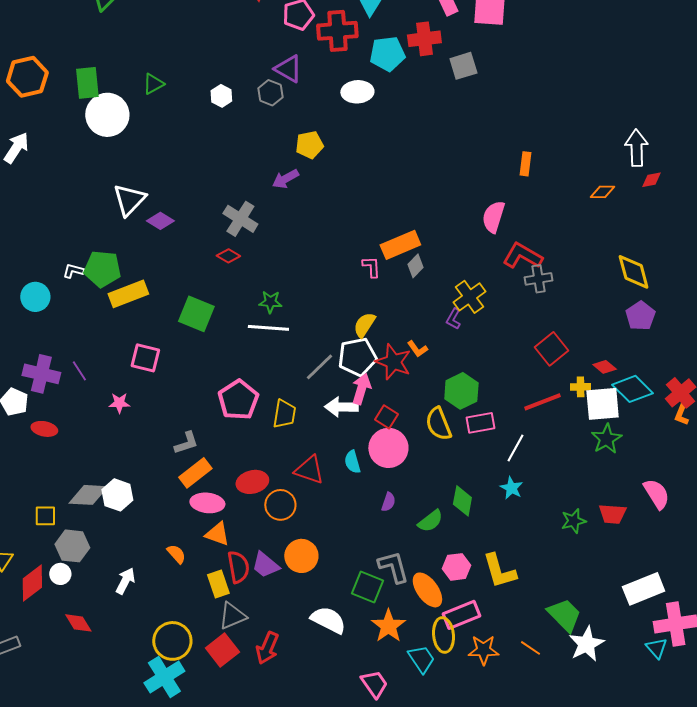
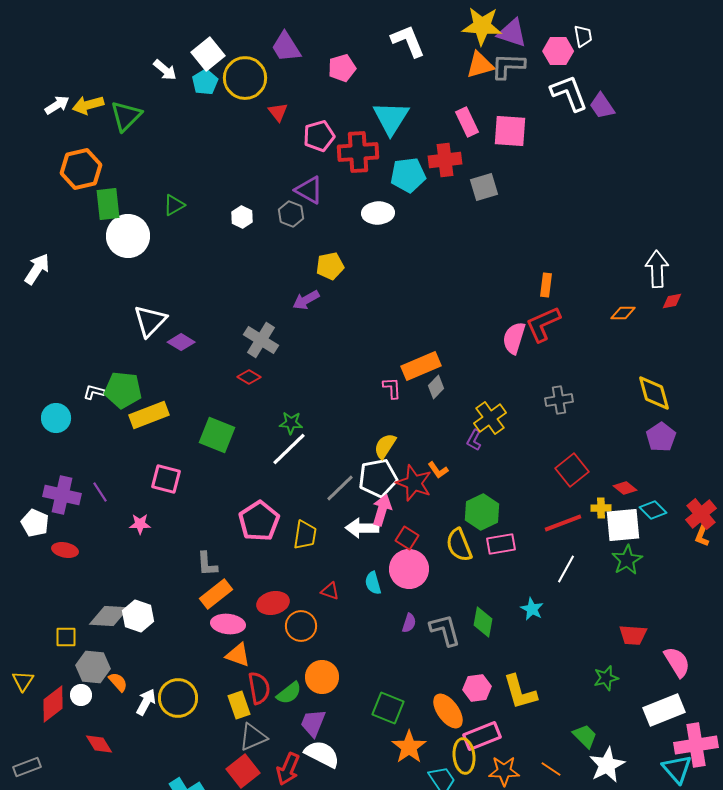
orange hexagon: (27, 77) -> (81, 169), moved
red L-shape: (523, 256) -> (543, 324), moved, turned -54
white line: (268, 328) -> (289, 449), turned -48
cyan diamond: (633, 389) -> (653, 510), size x0.7
gray L-shape: (186, 443) -> (207, 564), turned 104
white line: (516, 448) -> (566, 569), moved
red triangle: (309, 470) -> (330, 591), size x0.6
pink semicircle: (657, 494) -> (677, 662), moved
green semicircle: (430, 521) -> (289, 693), moved
green star: (574, 521) -> (606, 678), moved
orange semicircle: (176, 554) -> (118, 682), moved
purple trapezoid: (265, 565) -> (313, 723), moved, turned 72
gray L-shape: (393, 567) -> (445, 630), moved
green trapezoid: (565, 615) -> (585, 736), size x0.7
white semicircle: (328, 620) -> (322, 754), moved
yellow circle: (172, 641) -> (178, 698), moved
cyan triangle: (657, 648) -> (677, 769), size x1.4

